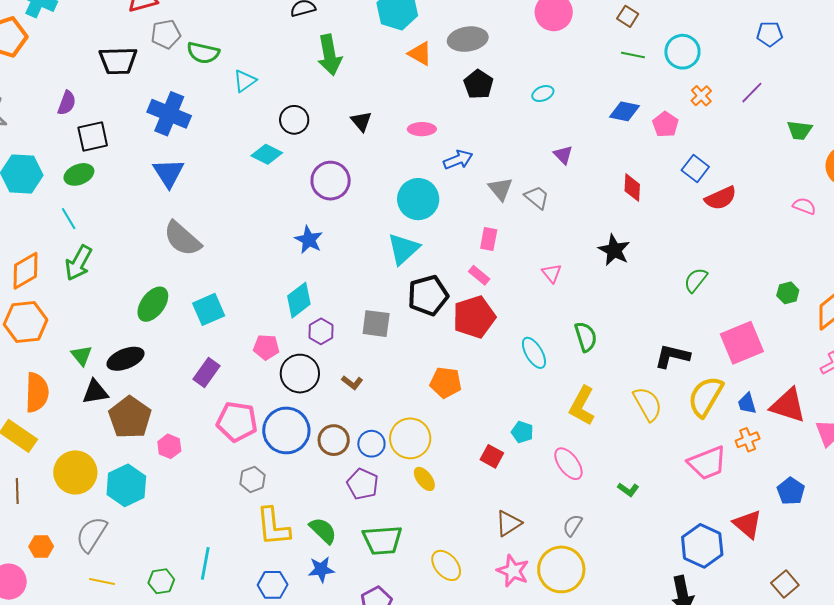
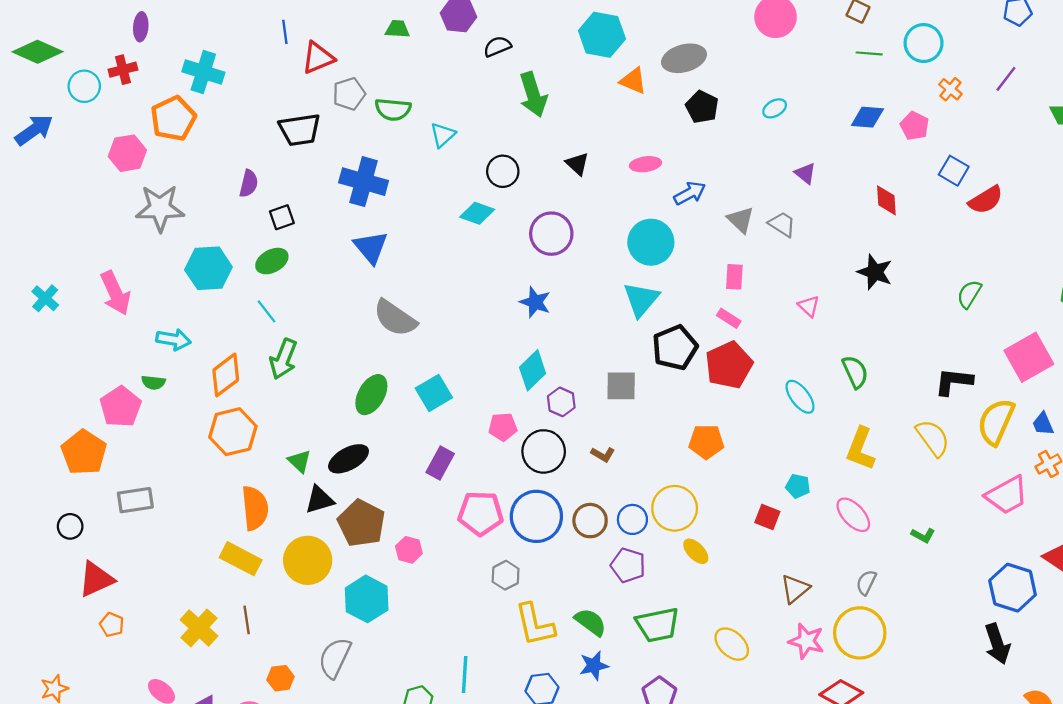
black square: (93, 137) -> (282, 217), size x0.7
yellow circle: (75, 472) -> (308, 560), moved

